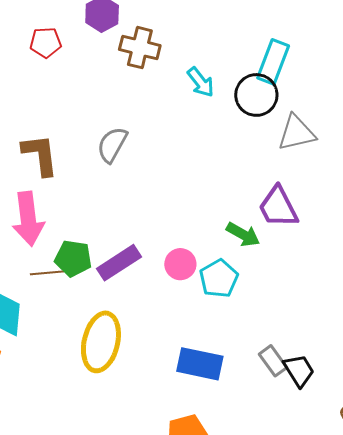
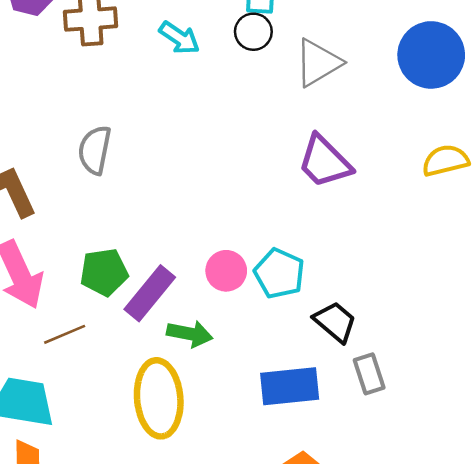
black circle: (256, 95) -> (253, 32), size x0.7
green arrow: (243, 234) -> (190, 334), moved
green pentagon: (73, 258) -> (104, 272), moved
gray rectangle: (273, 361) -> (369, 374), moved, turned 36
black trapezoid: (299, 370) -> (335, 322), moved

